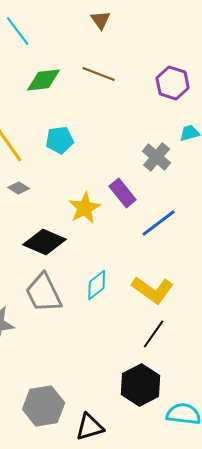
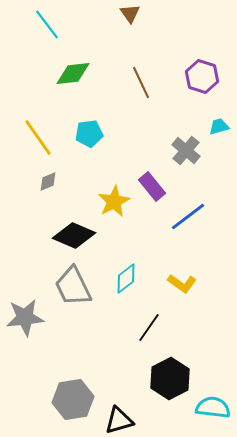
brown line: (99, 74) -> (141, 82), moved, turned 44
gray diamond: (19, 188) -> (48, 182), turned -55
yellow L-shape: (153, 290) -> (182, 284), size x0.7
black line: (154, 334) -> (149, 328), moved

